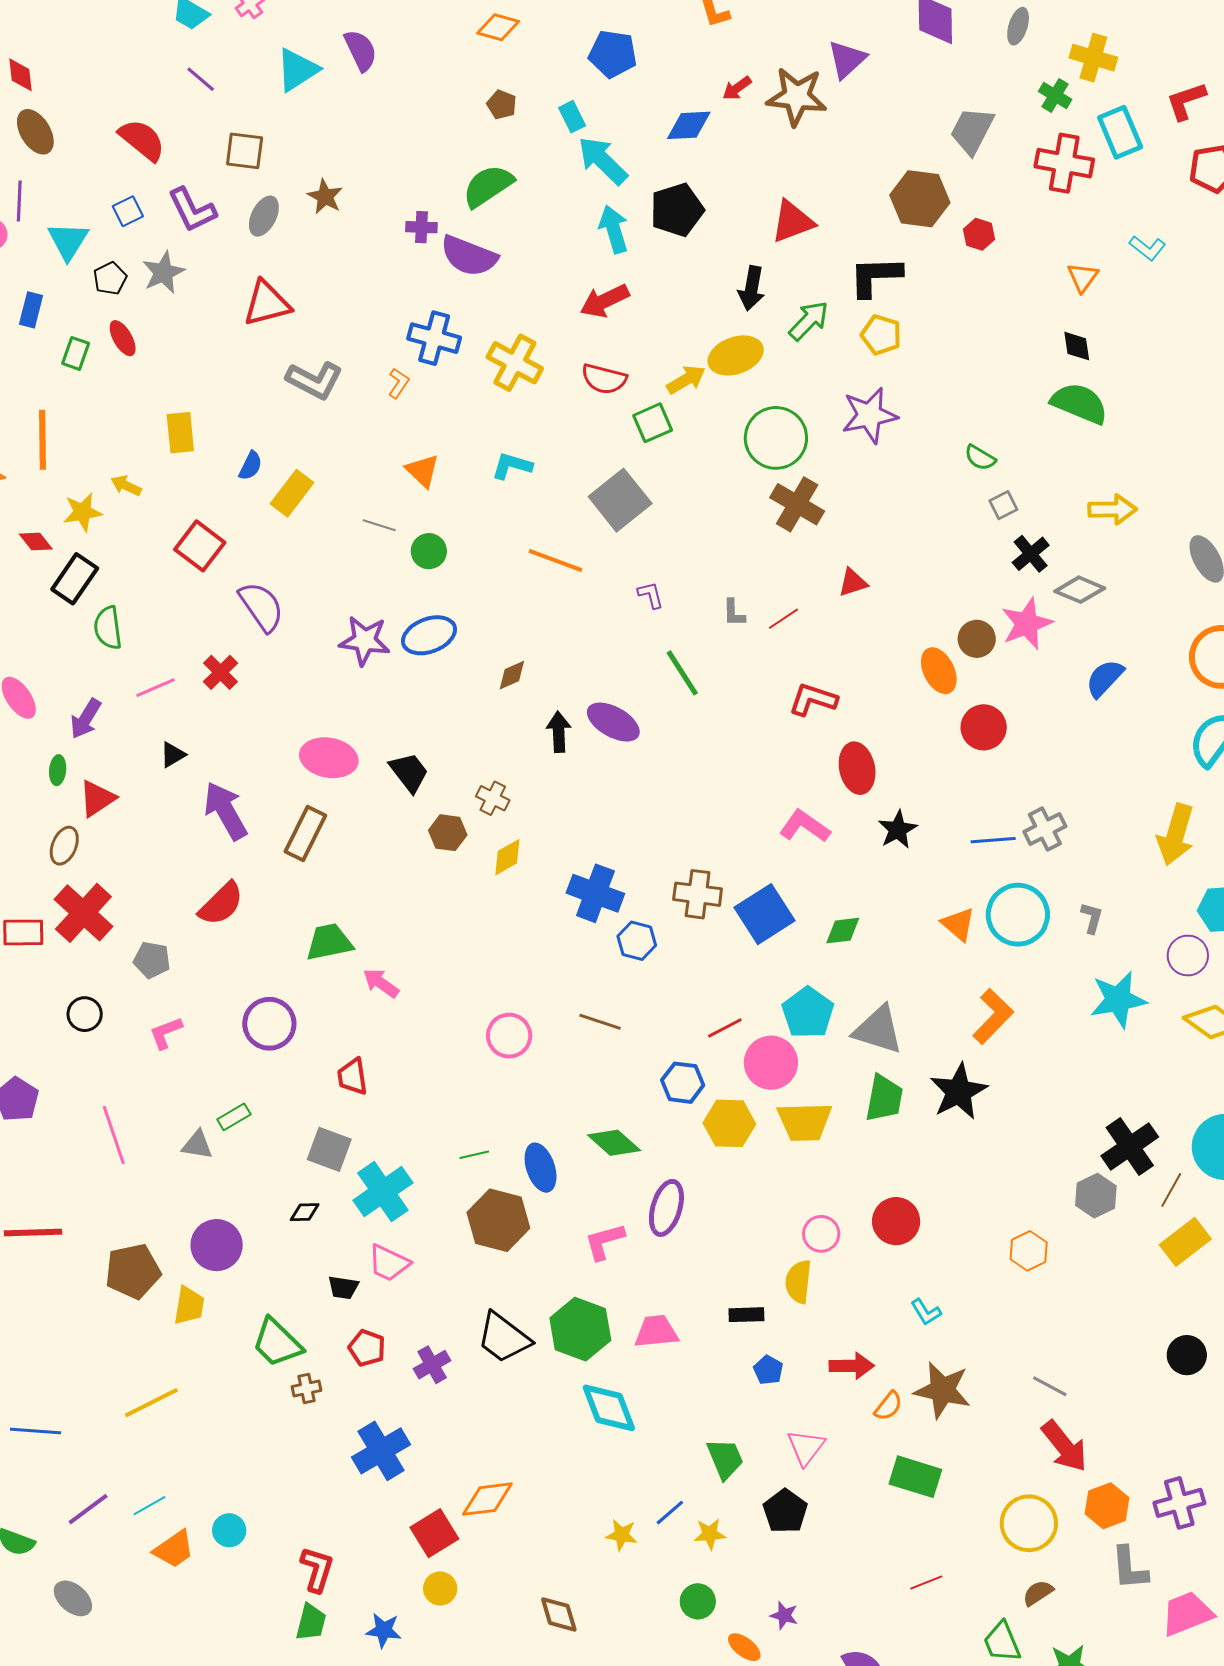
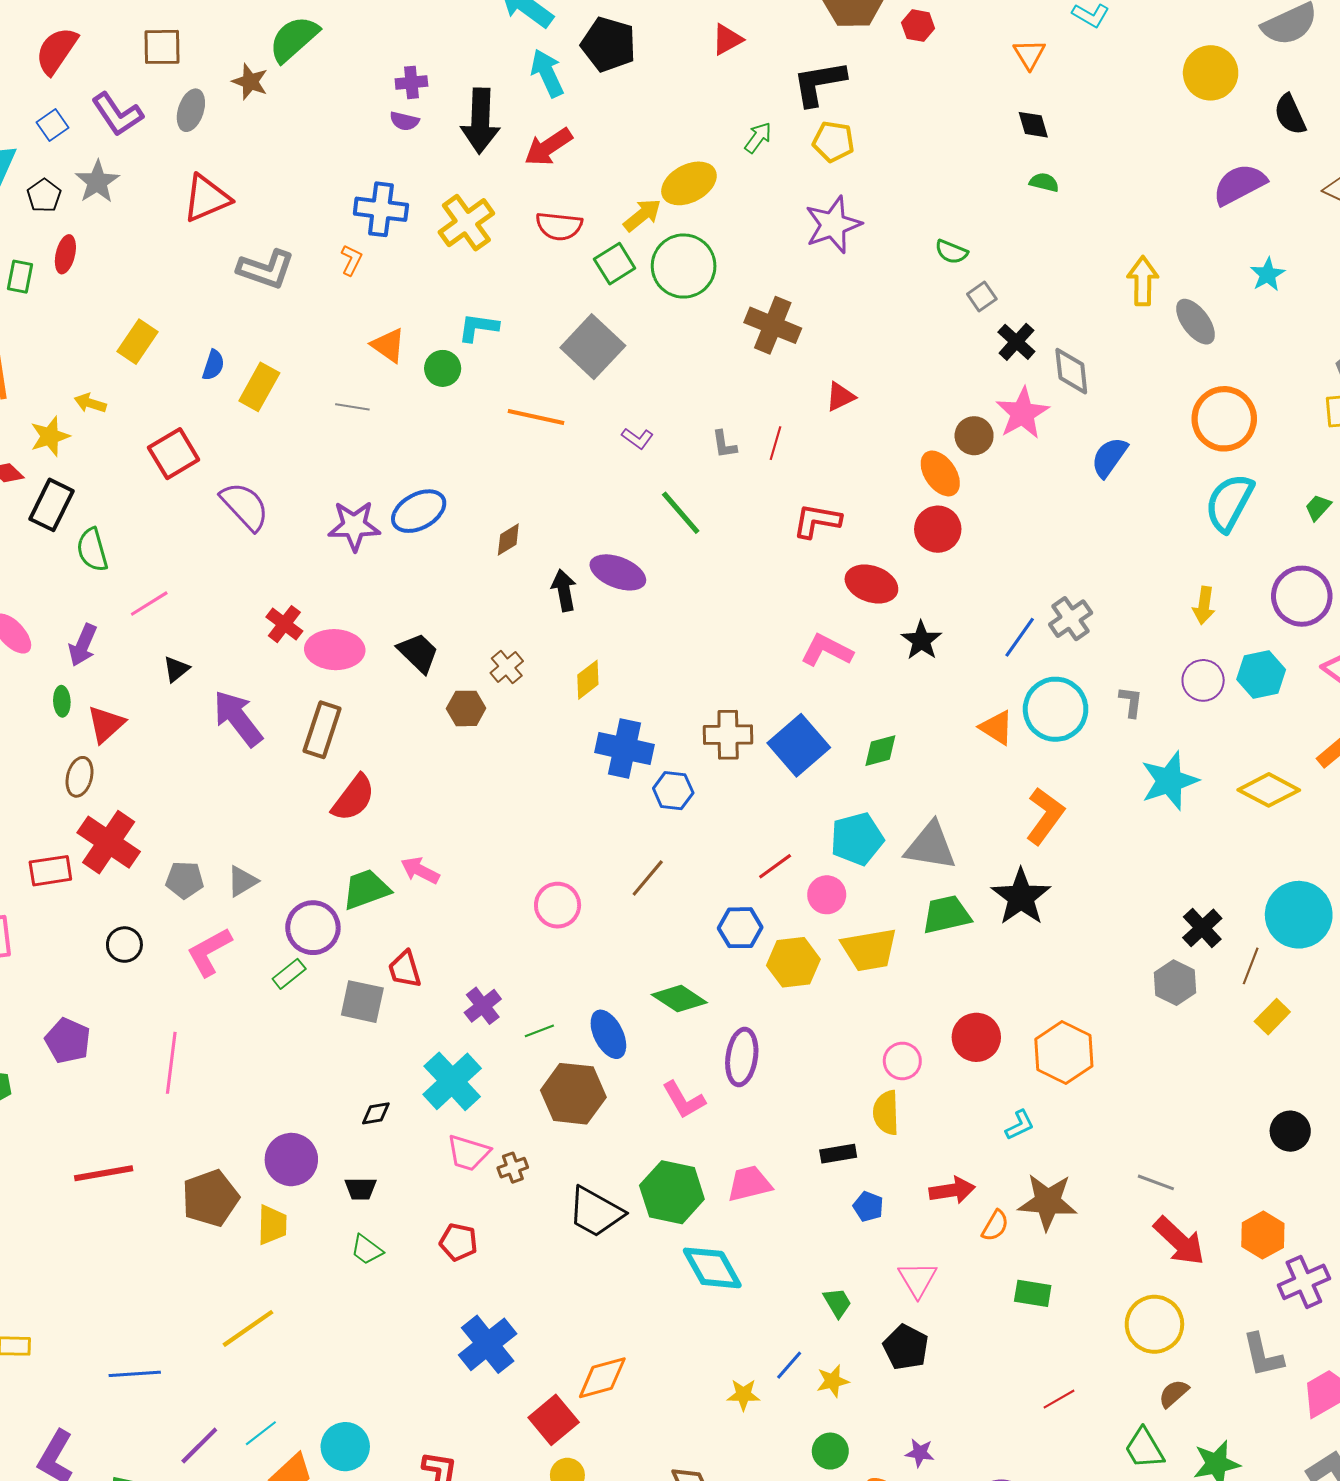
red semicircle: (142, 140) -> (57, 51), turned -87
green semicircle: (488, 186) -> (294, 39), moved
black pentagon: (677, 210) -> (608, 44), turned -30
red triangle: (792, 222) -> (727, 40), size x0.7
purple cross: (421, 227) -> (411, 82), moved
purple semicircle: (469, 256) -> (404, 121), size x0.5
black arrow: (752, 288) -> (480, 121), moved, size x1.4
green arrow: (809, 321) -> (758, 138), size x0.7
red ellipse: (123, 338) -> (65, 254), turned 51
yellow cross: (515, 363) -> (466, 223), turned 34
green semicircle: (1079, 403) -> (1044, 182), size x0.5
yellow rectangle: (180, 433) -> (137, 342), turned 48
green circle: (776, 438) -> (684, 266), moved
yellow arrow: (1112, 509) -> (1143, 281), moved, turned -81
red square: (200, 546) -> (174, 454), turned 30
green circle: (429, 551) -> (443, 368), moved
gray diamond: (1080, 590) -> (1071, 371), turned 69
purple L-shape: (651, 595) -> (637, 438), turned 148
red line: (784, 619) -> (775, 443), turned -32
red cross: (221, 672) -> (284, 624), moved
red circle: (984, 727) -> (938, 529), moved
red ellipse: (857, 768) -> (871, 584), turned -51
brown cross: (493, 798) -> (507, 667), turned 32
yellow arrow: (1176, 835) -> (1204, 605), size x0.6
blue line: (993, 840) -> (1020, 637), turned -42
yellow diamond: (507, 857) -> (588, 680), moved
red semicircle: (221, 904) -> (353, 798), moved
green trapezoid: (329, 942) -> (366, 889), moved
purple circle: (1188, 955) -> (1203, 680), moved
cyan pentagon: (808, 1013) -> (857, 839), turned 30
brown line: (600, 1022) -> (648, 878), turned -60
pink L-shape: (166, 1033) -> (209, 952), size x1.4
pink circle: (771, 1063) -> (827, 895), size x0.7
green trapezoid: (884, 1098) -> (946, 915), turned -105
green rectangle: (234, 1117) -> (289, 974), moved
pink line: (114, 1135) -> (171, 1063), turned 34
gray triangle: (197, 1145) -> (242, 881), moved, turned -32
black cross: (1130, 1146) -> (1202, 928), size x0.7
gray square: (329, 1149) -> (362, 1002), moved
pink L-shape: (604, 1241) -> (684, 1100), turned -96
yellow rectangle: (1185, 1242) -> (1272, 1017), size x0.7
orange hexagon: (1029, 1251) -> (1064, 1053), moved, size x1.5
black trapezoid: (343, 1287) -> (361, 1189), moved
cyan L-shape: (926, 1312) -> (1020, 1125), turned -76
green trapezoid: (277, 1343) -> (367, 1250), size x0.6
purple cross: (432, 1365) -> (483, 1006), moved
brown cross: (306, 1388) -> (513, 1168), moved
green trapezoid: (725, 1459) -> (837, 1303), size x0.7
green rectangle: (915, 1477) -> (1033, 1293), size x0.7
orange hexagon: (1107, 1506) -> (1263, 1235), moved
cyan circle: (229, 1530) -> (345, 1447), size x1.4

